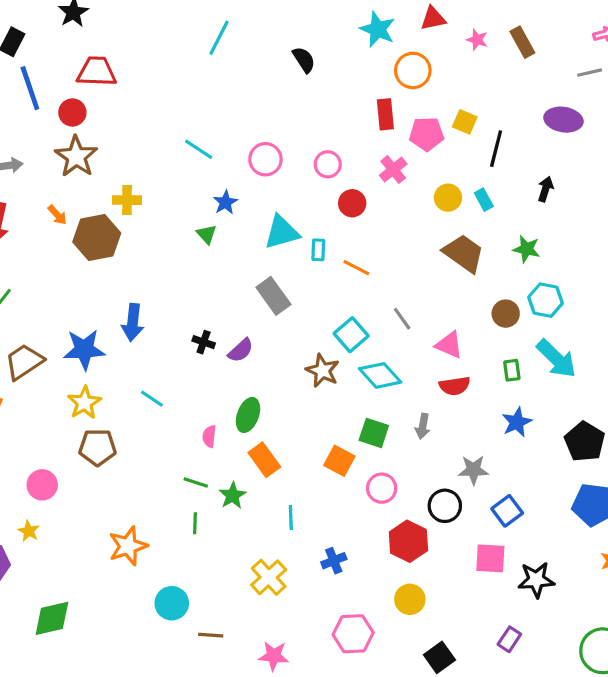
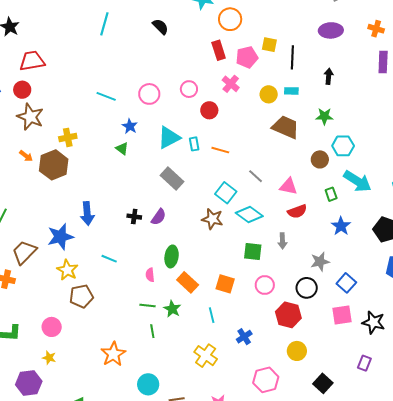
cyan rectangle: (484, 200) -> (291, 91), turned -48
orange square: (339, 461) -> (225, 284), moved
black star: (536, 580) -> (373, 322), turned 30

